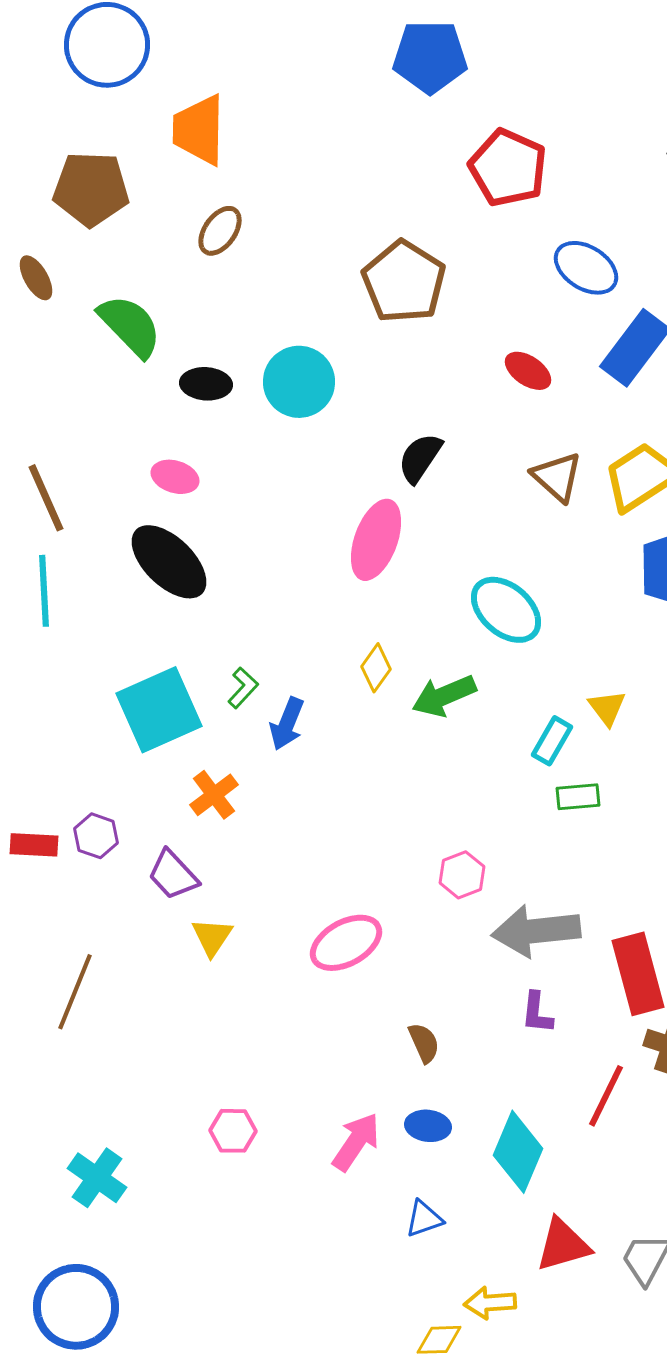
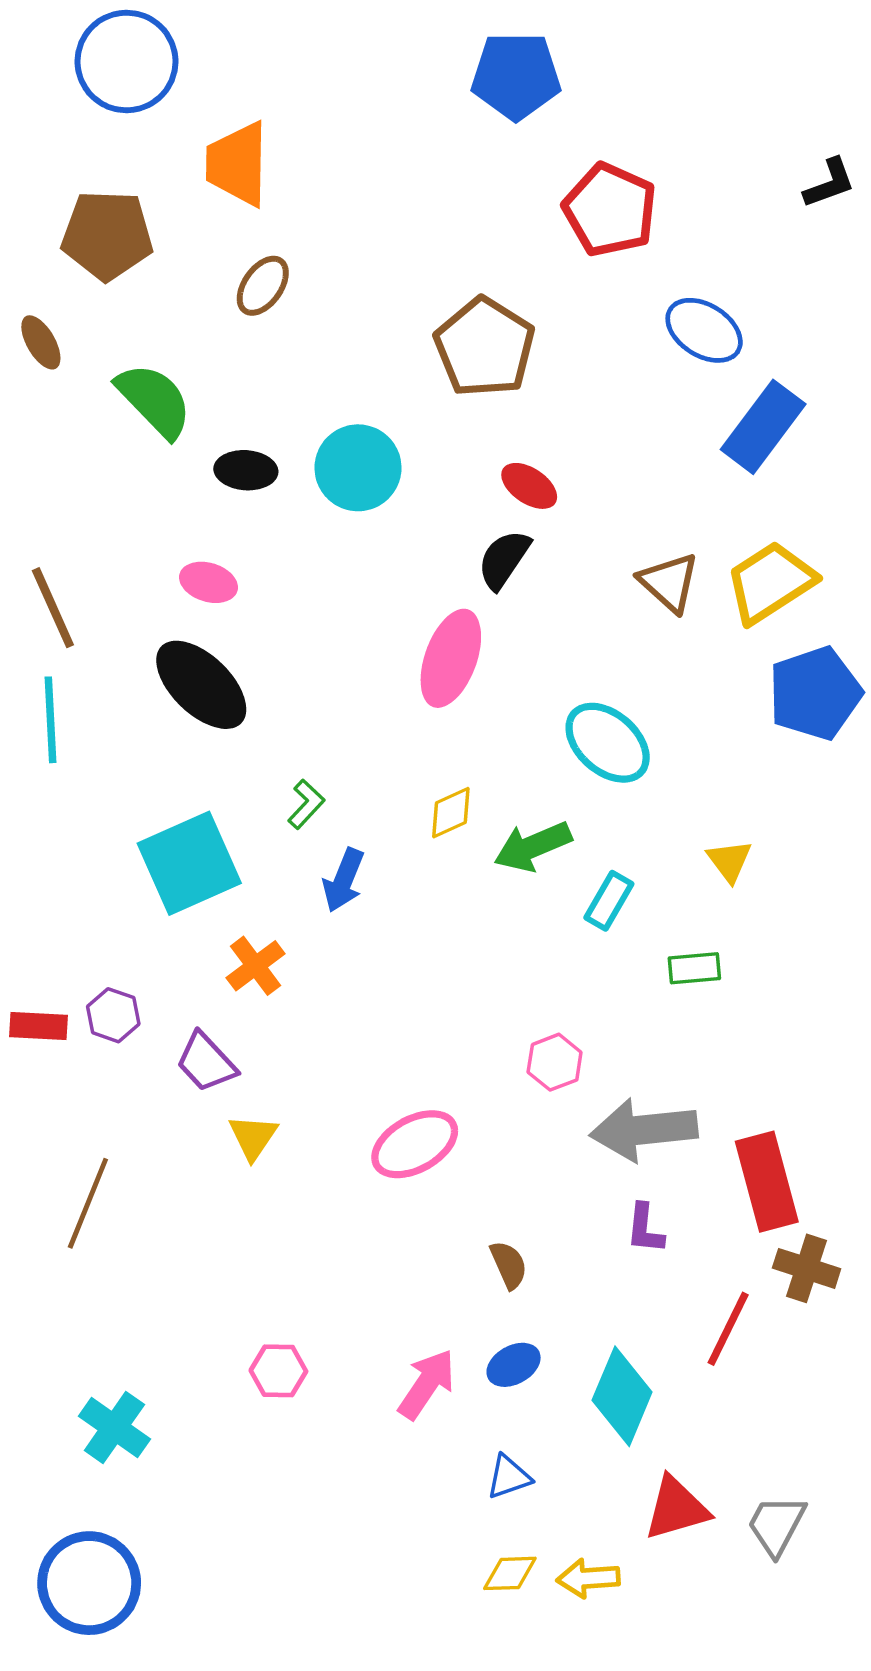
red ellipse: (528, 371) -> (529, 486), moved
yellow diamond: (376, 668) -> (451, 813), turned 30
green L-shape: (243, 688) -> (306, 804), moved
cyan rectangle: (552, 741) -> (609, 901), moved
blue ellipse: (428, 1126) -> (514, 1365), turned -36
yellow diamond: (439, 1340) -> (510, 1573), moved

